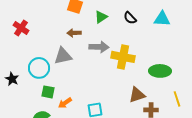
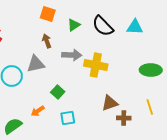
black semicircle: (130, 18) -> (103, 26), size x1.6
brown arrow: (74, 33) -> (47, 41), turned 72
green ellipse: (160, 71) -> (151, 70), moved
green square: (48, 92) -> (58, 92), moved, turned 32

